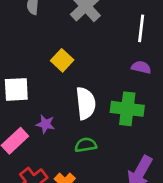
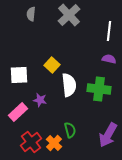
yellow square: (62, 60) -> (52, 65), moved
green semicircle: (86, 145) -> (70, 130), moved, turned 84

